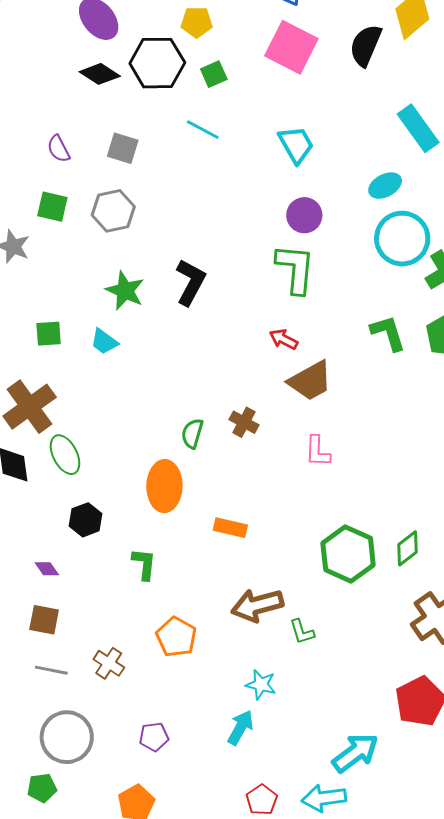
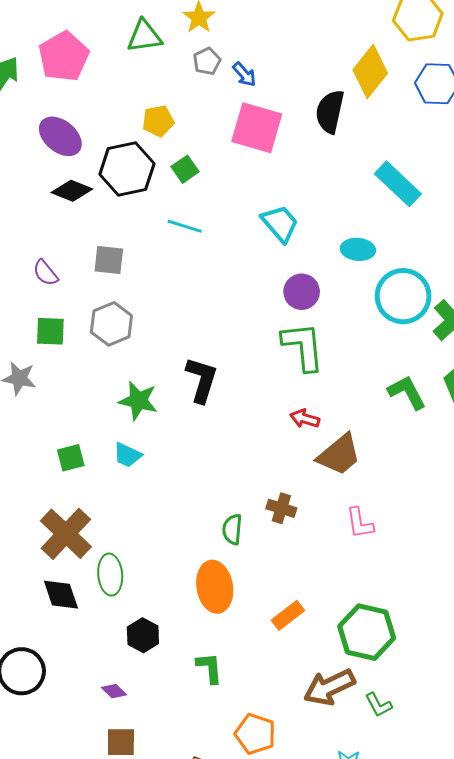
cyan ellipse: (385, 186) -> (358, 249), moved, turned 44
green ellipse: (65, 455) -> (110, 575), turned 33
orange rectangle: (230, 528) -> (288, 615), turned -40
green hexagon: (348, 554) -> (367, 632), moved

